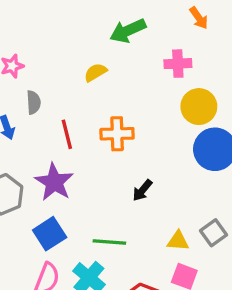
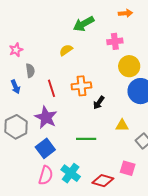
orange arrow: (199, 18) -> (125, 13), turned -56
black arrow: (142, 190) -> (99, 103), moved
yellow triangle: (178, 241) -> (122, 125), moved
green line: (109, 242) -> (86, 139), moved

